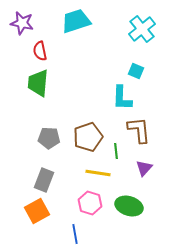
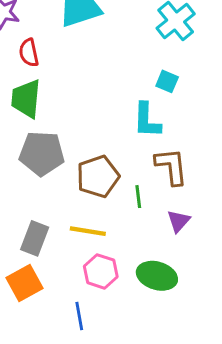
gray pentagon: (49, 138) -> (42, 153), moved, size x1.4
yellow line: (98, 173) -> (88, 231), moved

